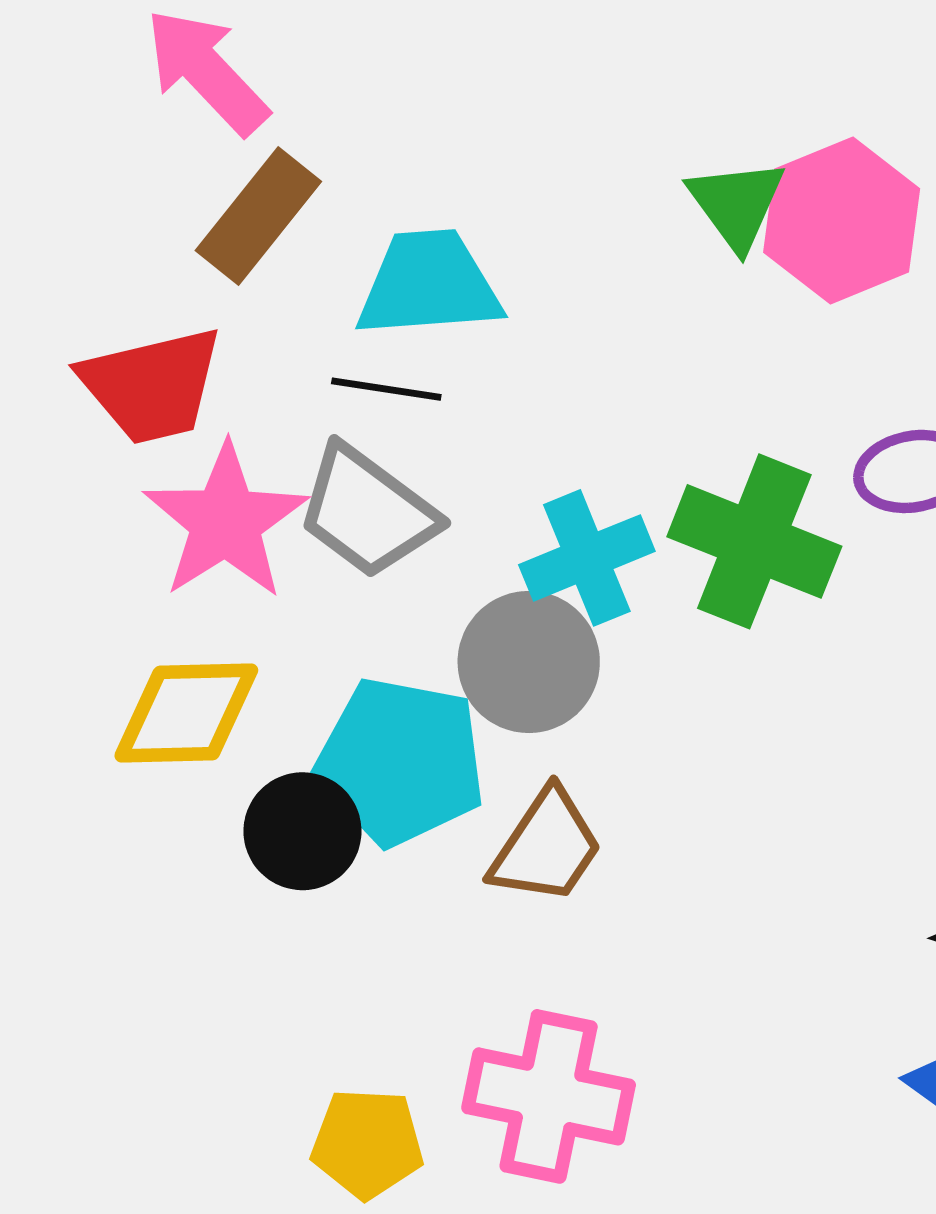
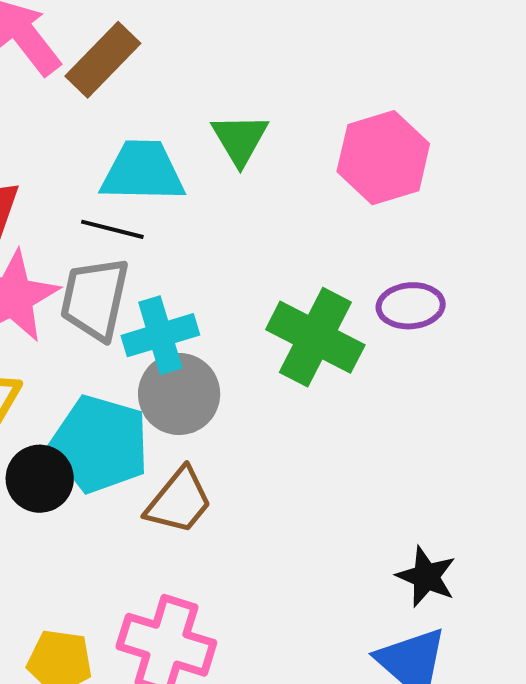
green triangle: (737, 204) -> (240, 139), moved
brown rectangle: (258, 216) -> (103, 60), moved
gray trapezoid: (367, 512) -> (95, 299), turned 60
cyan cross: (587, 558) -> (160, 335), moved

